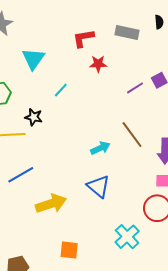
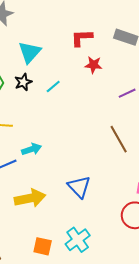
black star: (34, 117) -> (23, 82), moved, turned 30
cyan arrow: (100, 148) -> (32, 149), moved
cyan cross: (127, 237) -> (78, 240), moved

